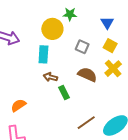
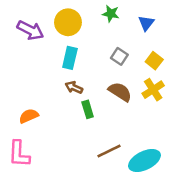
blue triangle: (107, 23) -> (146, 23), moved
yellow circle: (52, 29) -> (68, 22), moved

